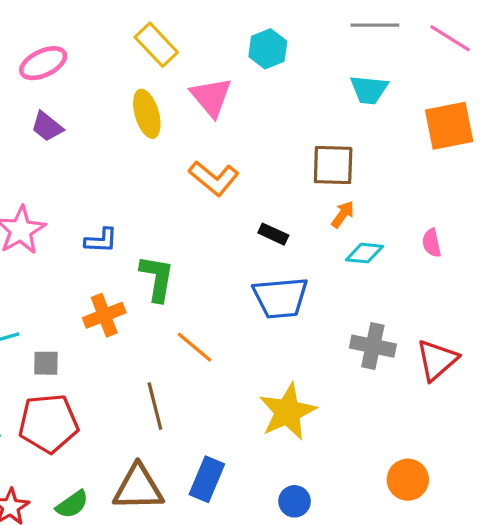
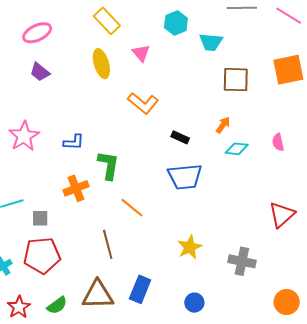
cyan trapezoid: (369, 90) -> (211, 42), moved
pink triangle: (211, 97) -> (141, 53), size x0.7
brown square: (333, 165) -> (236, 80), moved
gray cross: (373, 346) -> (242, 261), moved
yellow star: (288, 412) -> (190, 247), size x0.7
orange circle: (408, 480) -> (287, 302), moved

